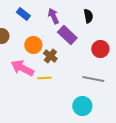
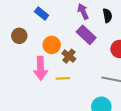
purple arrow: (53, 16) -> (83, 11), moved
pink arrow: (22, 68) -> (41, 68), turned -120

